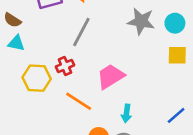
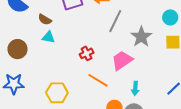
gray star: (141, 21) -> (141, 37), moved, turned 30
gray line: (81, 32) -> (115, 21), moved
yellow hexagon: (37, 78) -> (57, 93), moved

